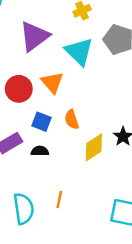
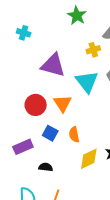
purple triangle: (34, 36) -> (53, 65), turned 44
black semicircle: (40, 151) -> (46, 167), moved

